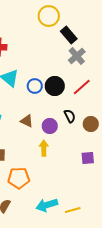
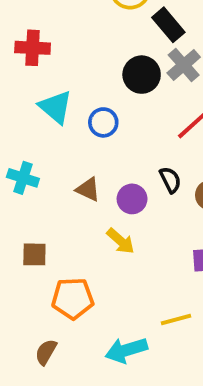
black circle: (55, 86) -> (142, 75), moved
yellow arrow: (44, 148) -> (121, 241), turned 133
yellow line: (73, 210) -> (176, 319), moved

